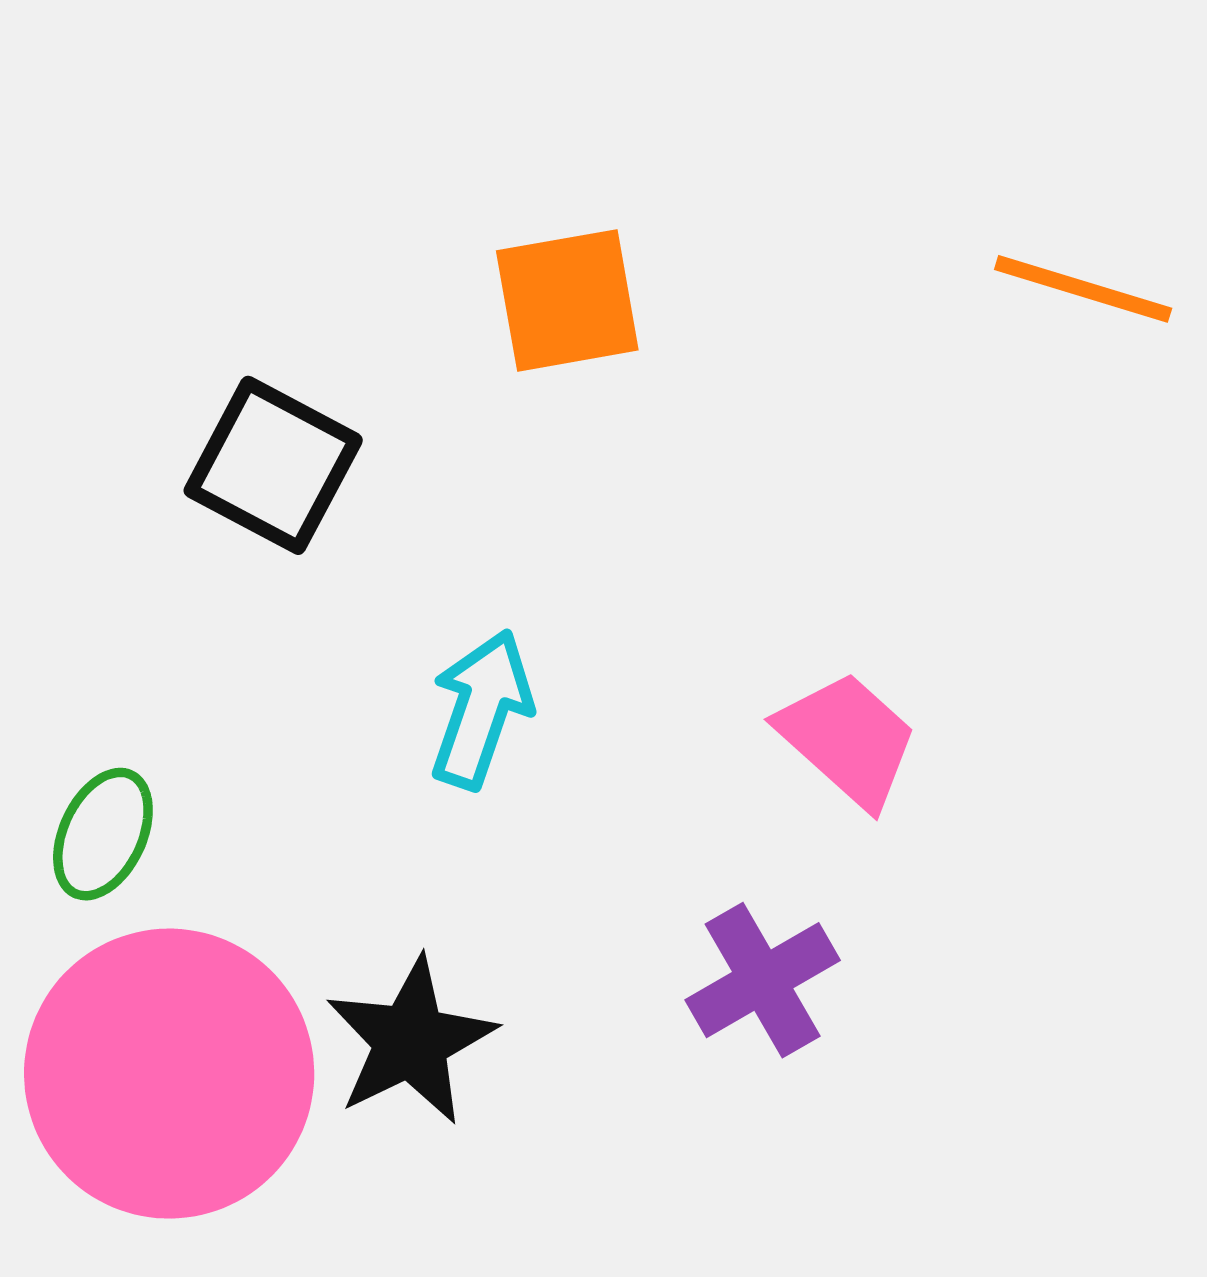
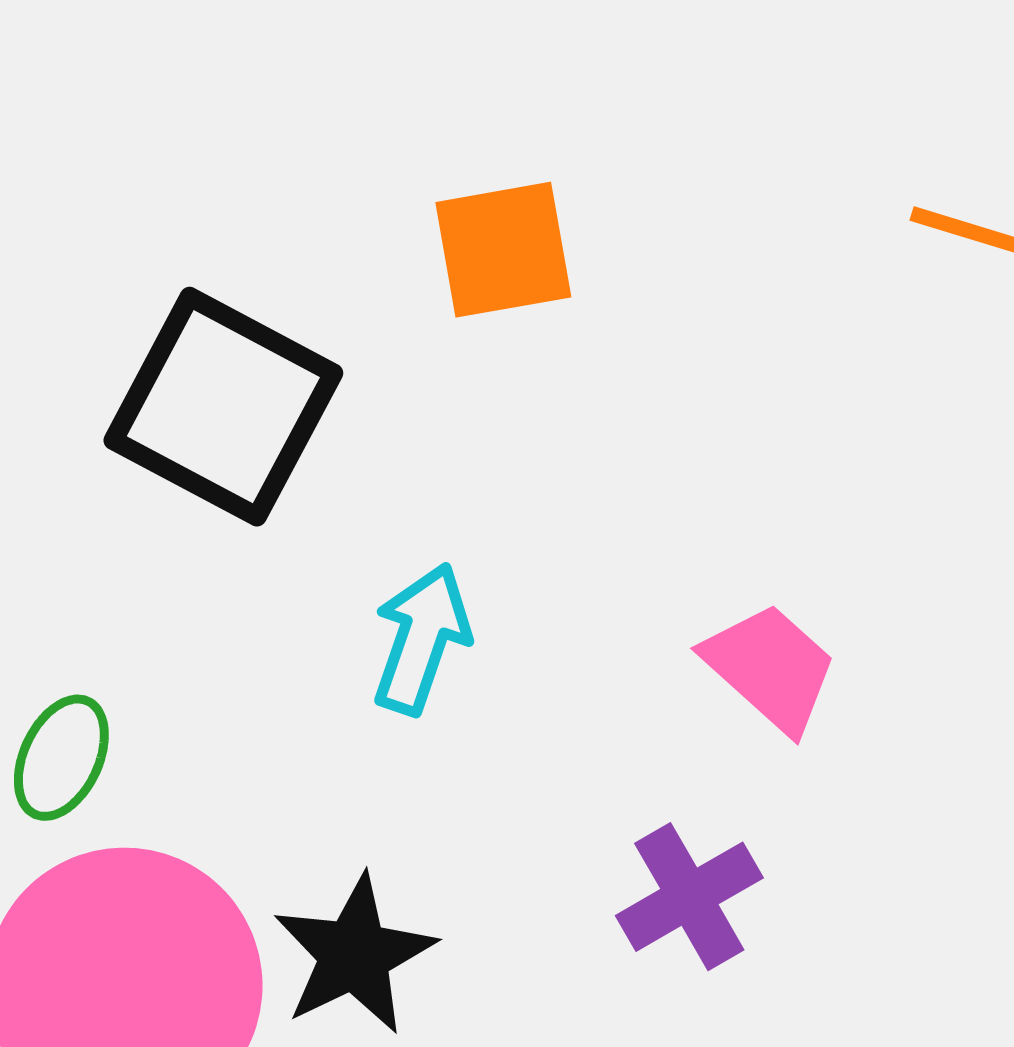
black square: (273, 465) -> (223, 407), size x1.4

